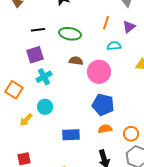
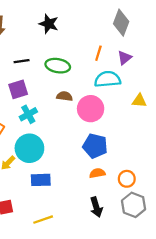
cyan semicircle: (114, 46) -> (108, 79), size x1.6
cyan circle: (45, 107) -> (29, 148), size x1.6
blue rectangle: (71, 135) -> (41, 180), moved

